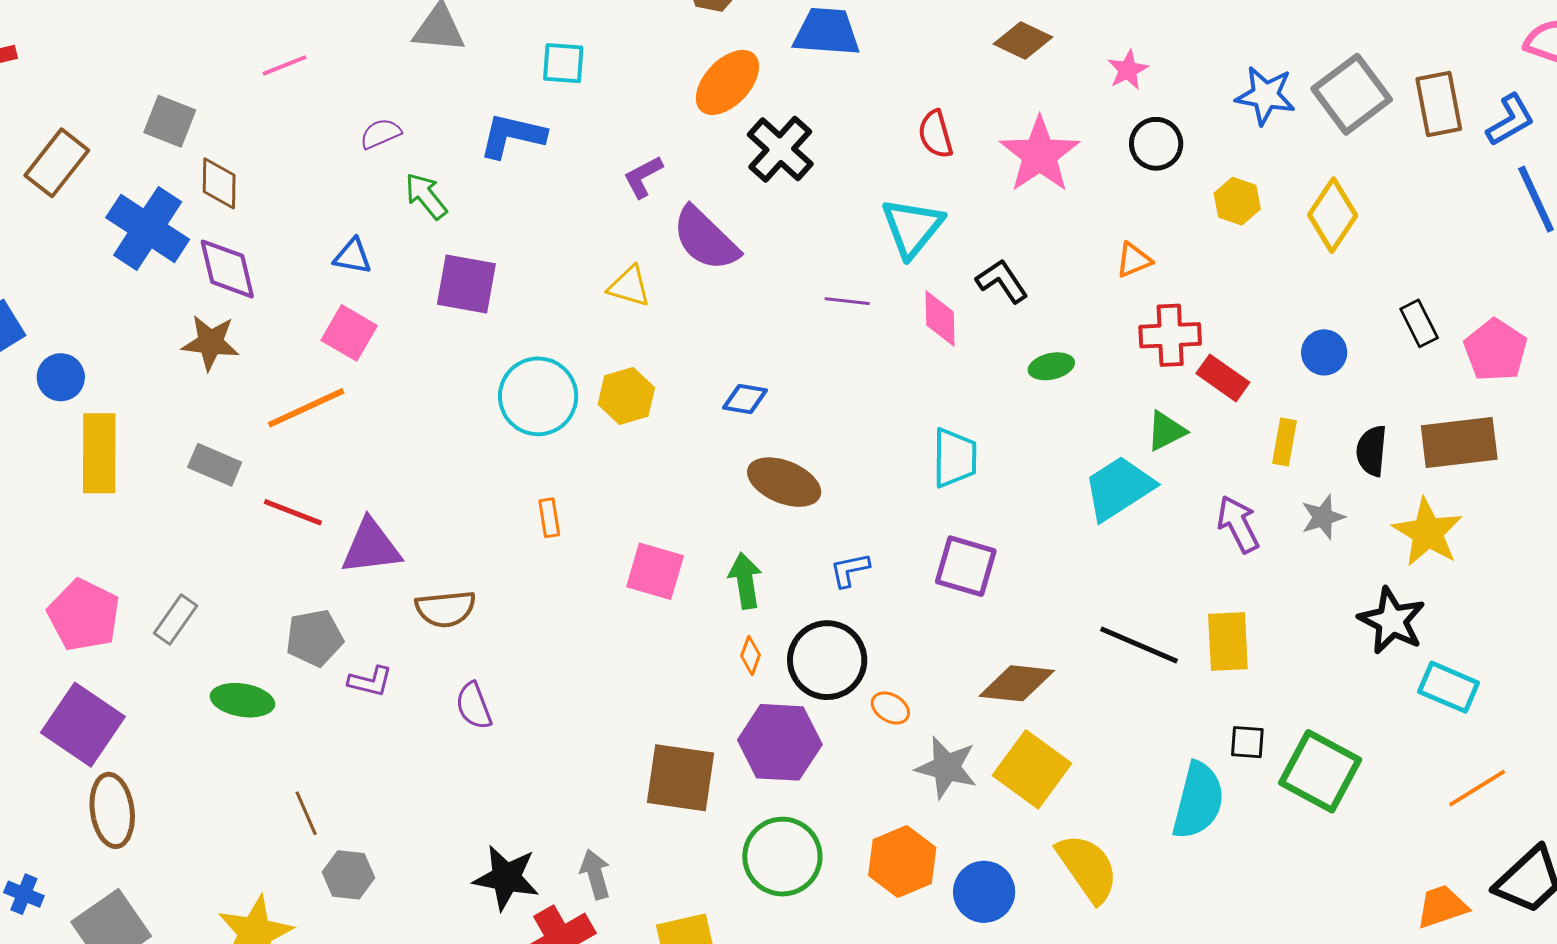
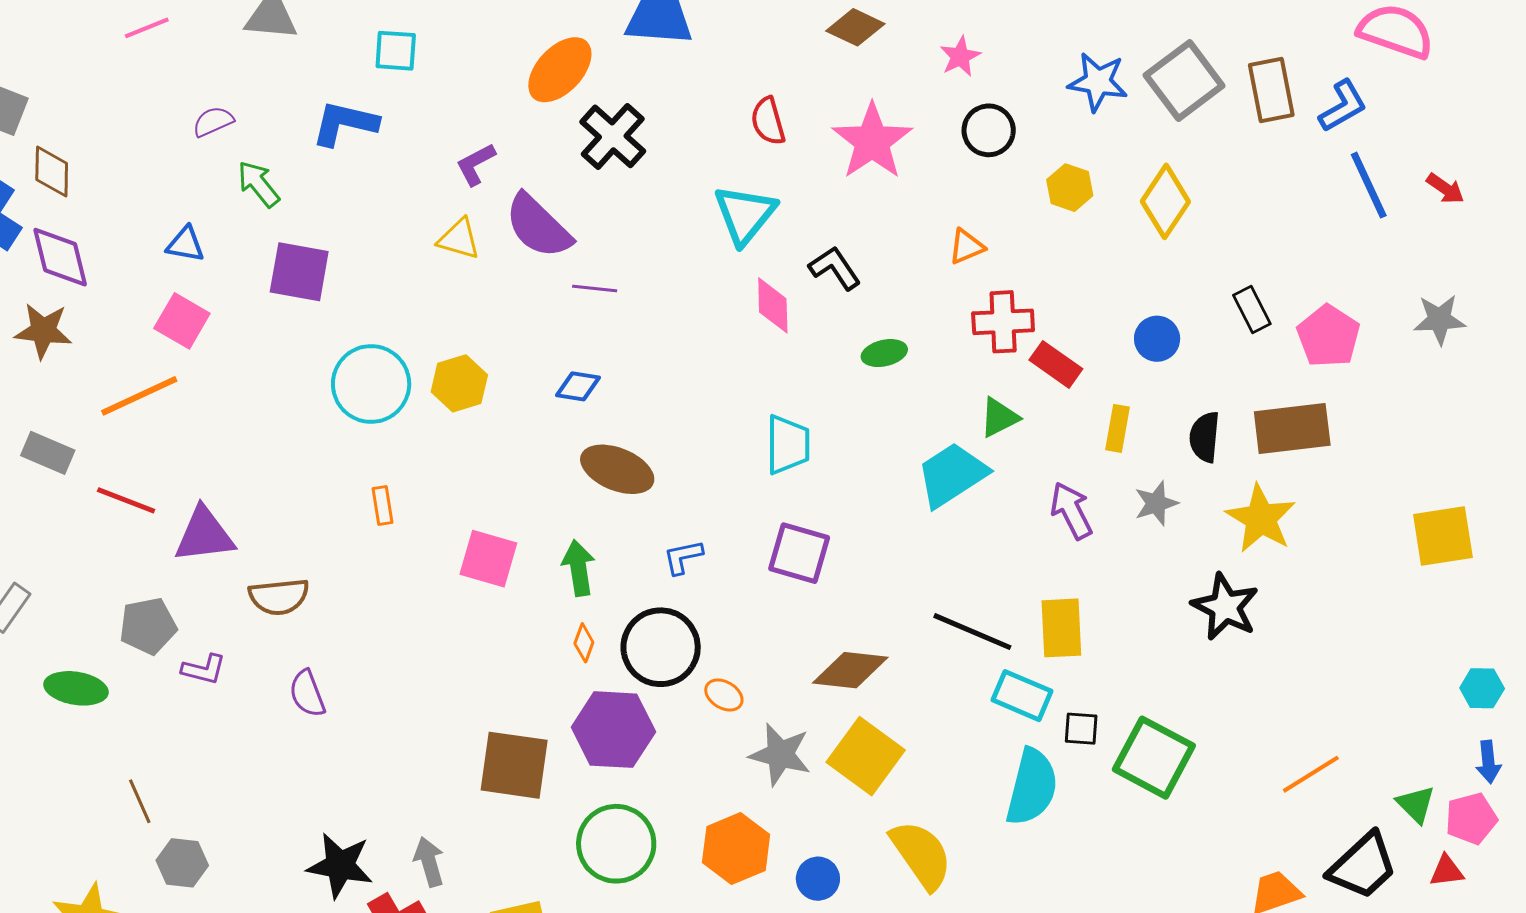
pink line: (284, 65) -> (147, 28), moved
yellow triangle: (629, 286) -> (459, 239), moved
purple line: (847, 301) -> (595, 289), moved
cyan rectangle: (1449, 687) -> (1022, 696), moved
blue circle: (984, 892) -> (818, 879), size x0.7

